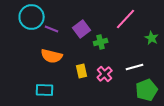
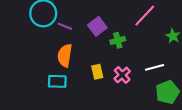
orange semicircle: (52, 56) -> (65, 55), turned 85
cyan rectangle: (45, 90) -> (57, 81), moved

